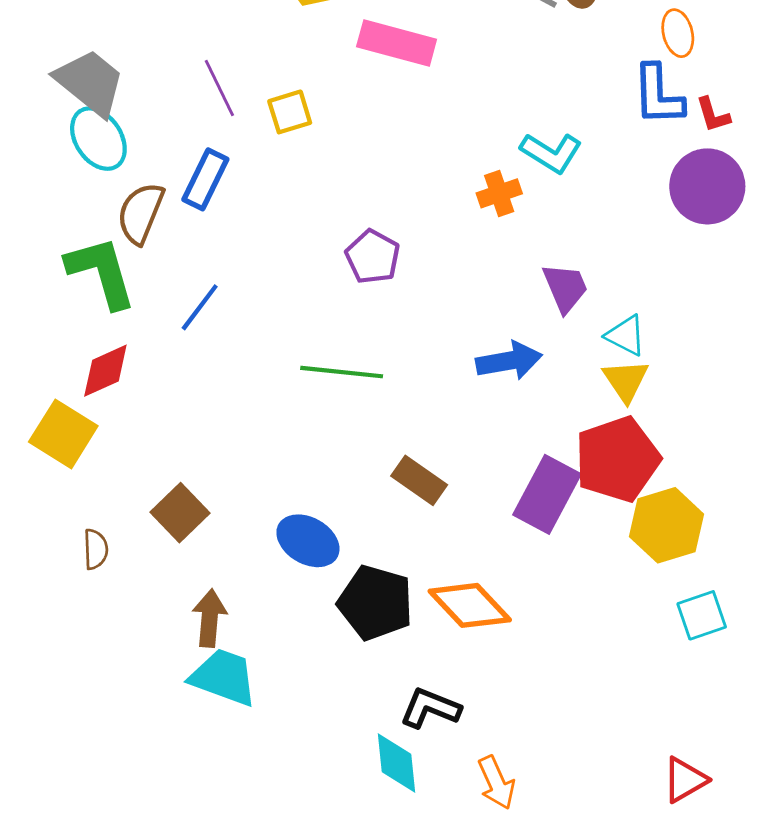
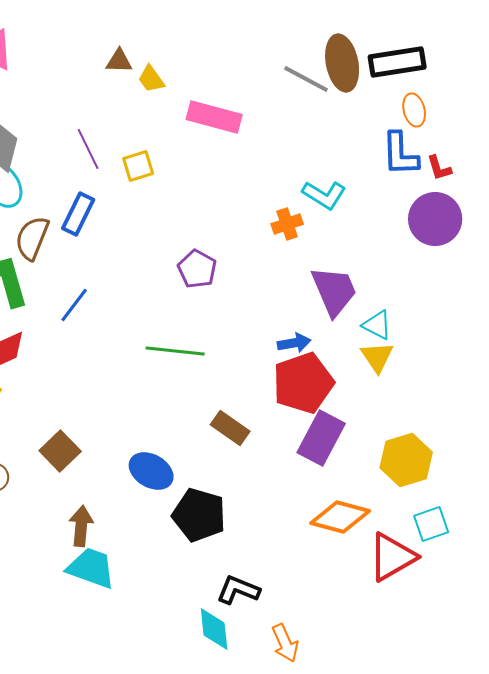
purple trapezoid: (565, 288) -> (334, 291), size x1.4
blue arrow: (509, 361) -> (294, 343), size x0.7
red pentagon: (617, 459) -> (303, 383), moved
orange diamond: (470, 605) -> (340, 517), moved, turned -32
red triangle: (685, 780) -> (392, 557), moved, size x1.5

